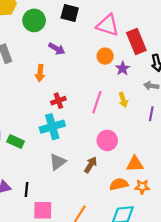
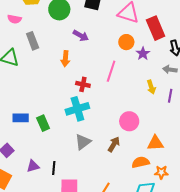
yellow arrow: (123, 100) -> (151, 87), moved
red cross: (58, 101) -> (83, 84), turned 32
pink line: (97, 102) -> (111, 71), moved
green rectangle: (16, 141) -> (43, 123), turned 42
orange star: (142, 187) -> (161, 172), moved

